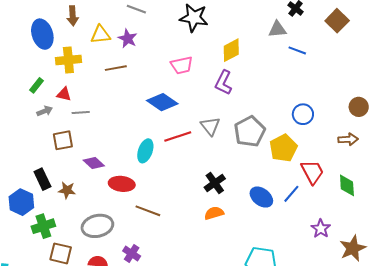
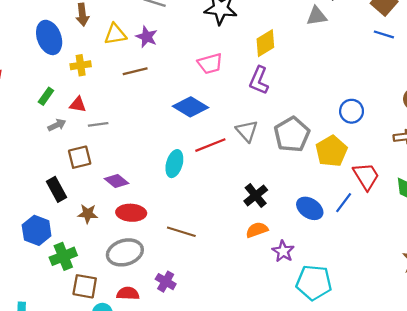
blue line: (297, 50) -> (384, 34), moved
yellow cross: (68, 60) -> (81, 65), size x0.7
black rectangle: (42, 179) -> (57, 189), moved
red ellipse: (122, 184) -> (131, 213), moved
purple star: (321, 229) -> (283, 251), moved

